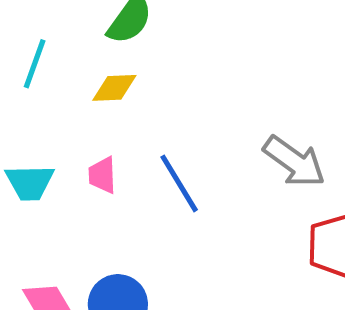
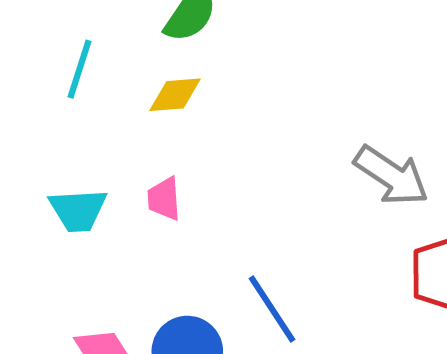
blue line: (179, 183) -> (272, 309), moved

